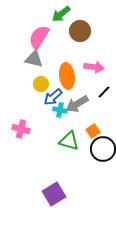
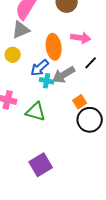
gray triangle: (34, 59) -> (21, 30), turned -36
yellow circle: (41, 84) -> (13, 55), moved
green triangle: (69, 141) -> (36, 112), moved

